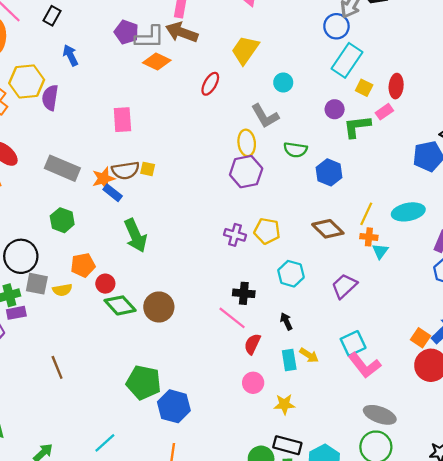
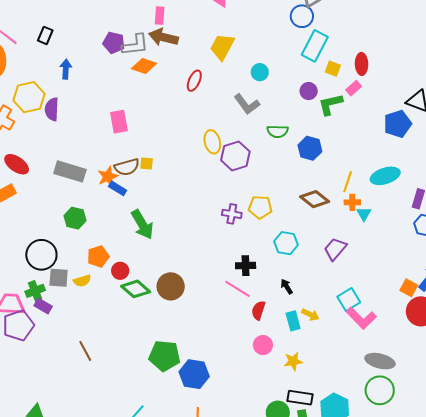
blue arrow: (70, 55) -> (66, 69), turned 36
yellow ellipse: (247, 143) -> (212, 142), moved
purple rectangle: (16, 313) -> (43, 306), turned 48

